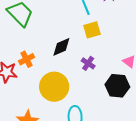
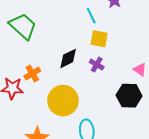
yellow square: (92, 30) -> (99, 39), turned 30
purple cross: (88, 63) -> (97, 65), moved

